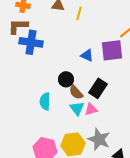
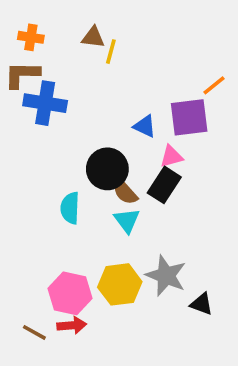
yellow line: (79, 13) -> (111, 52), moved
black circle: (66, 79) -> (107, 169), size x1.5
pink triangle: (91, 109) -> (171, 156), moved

